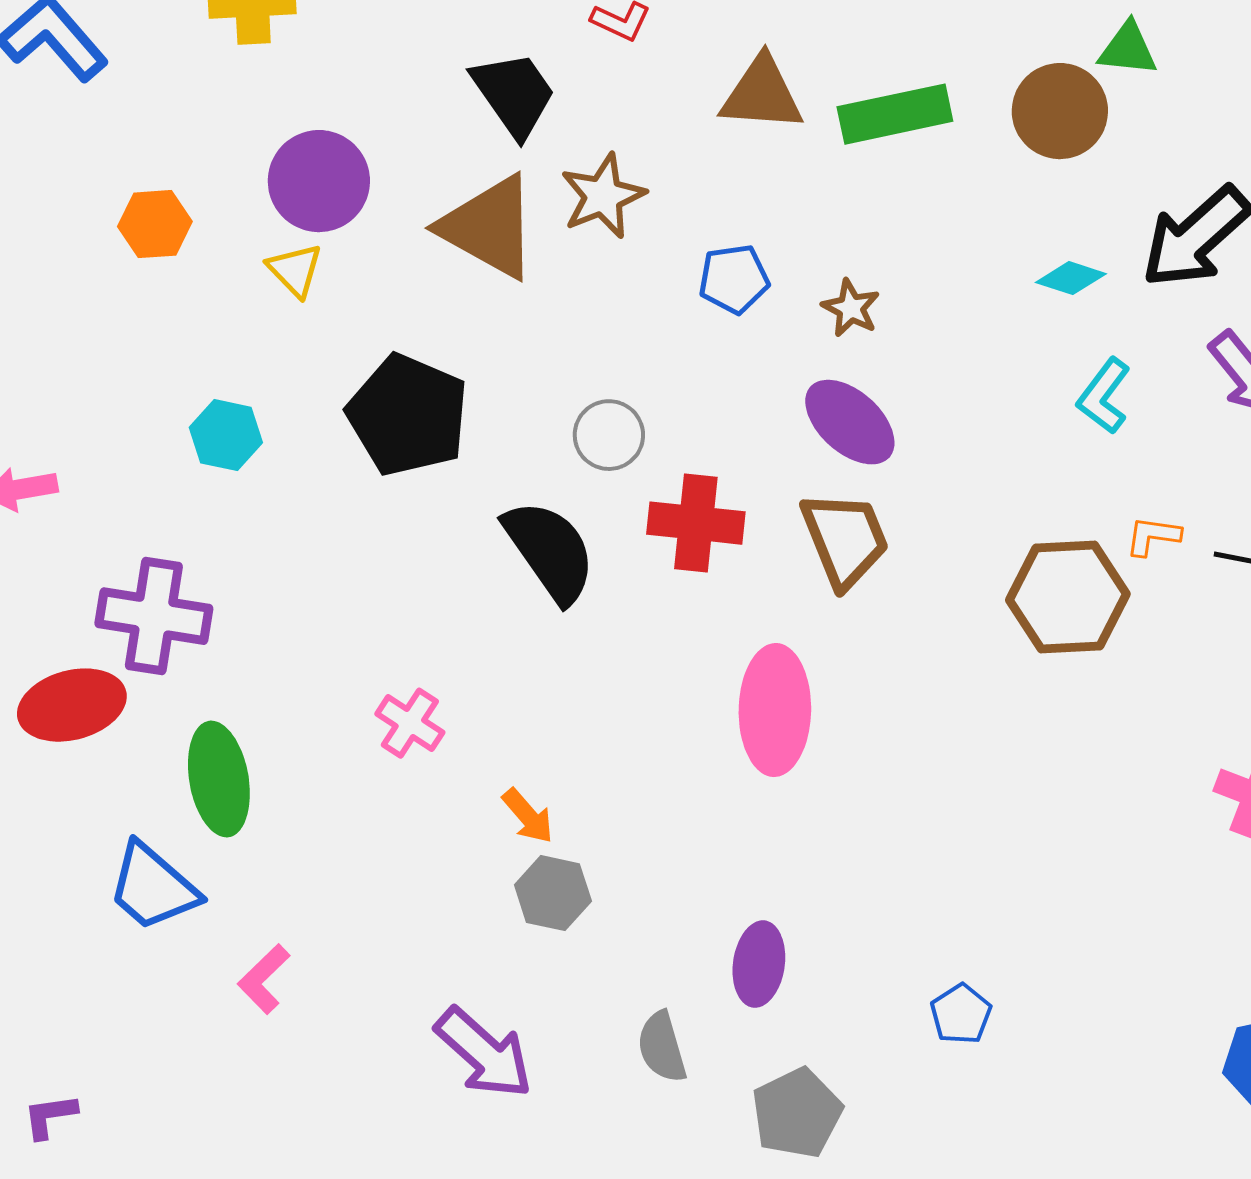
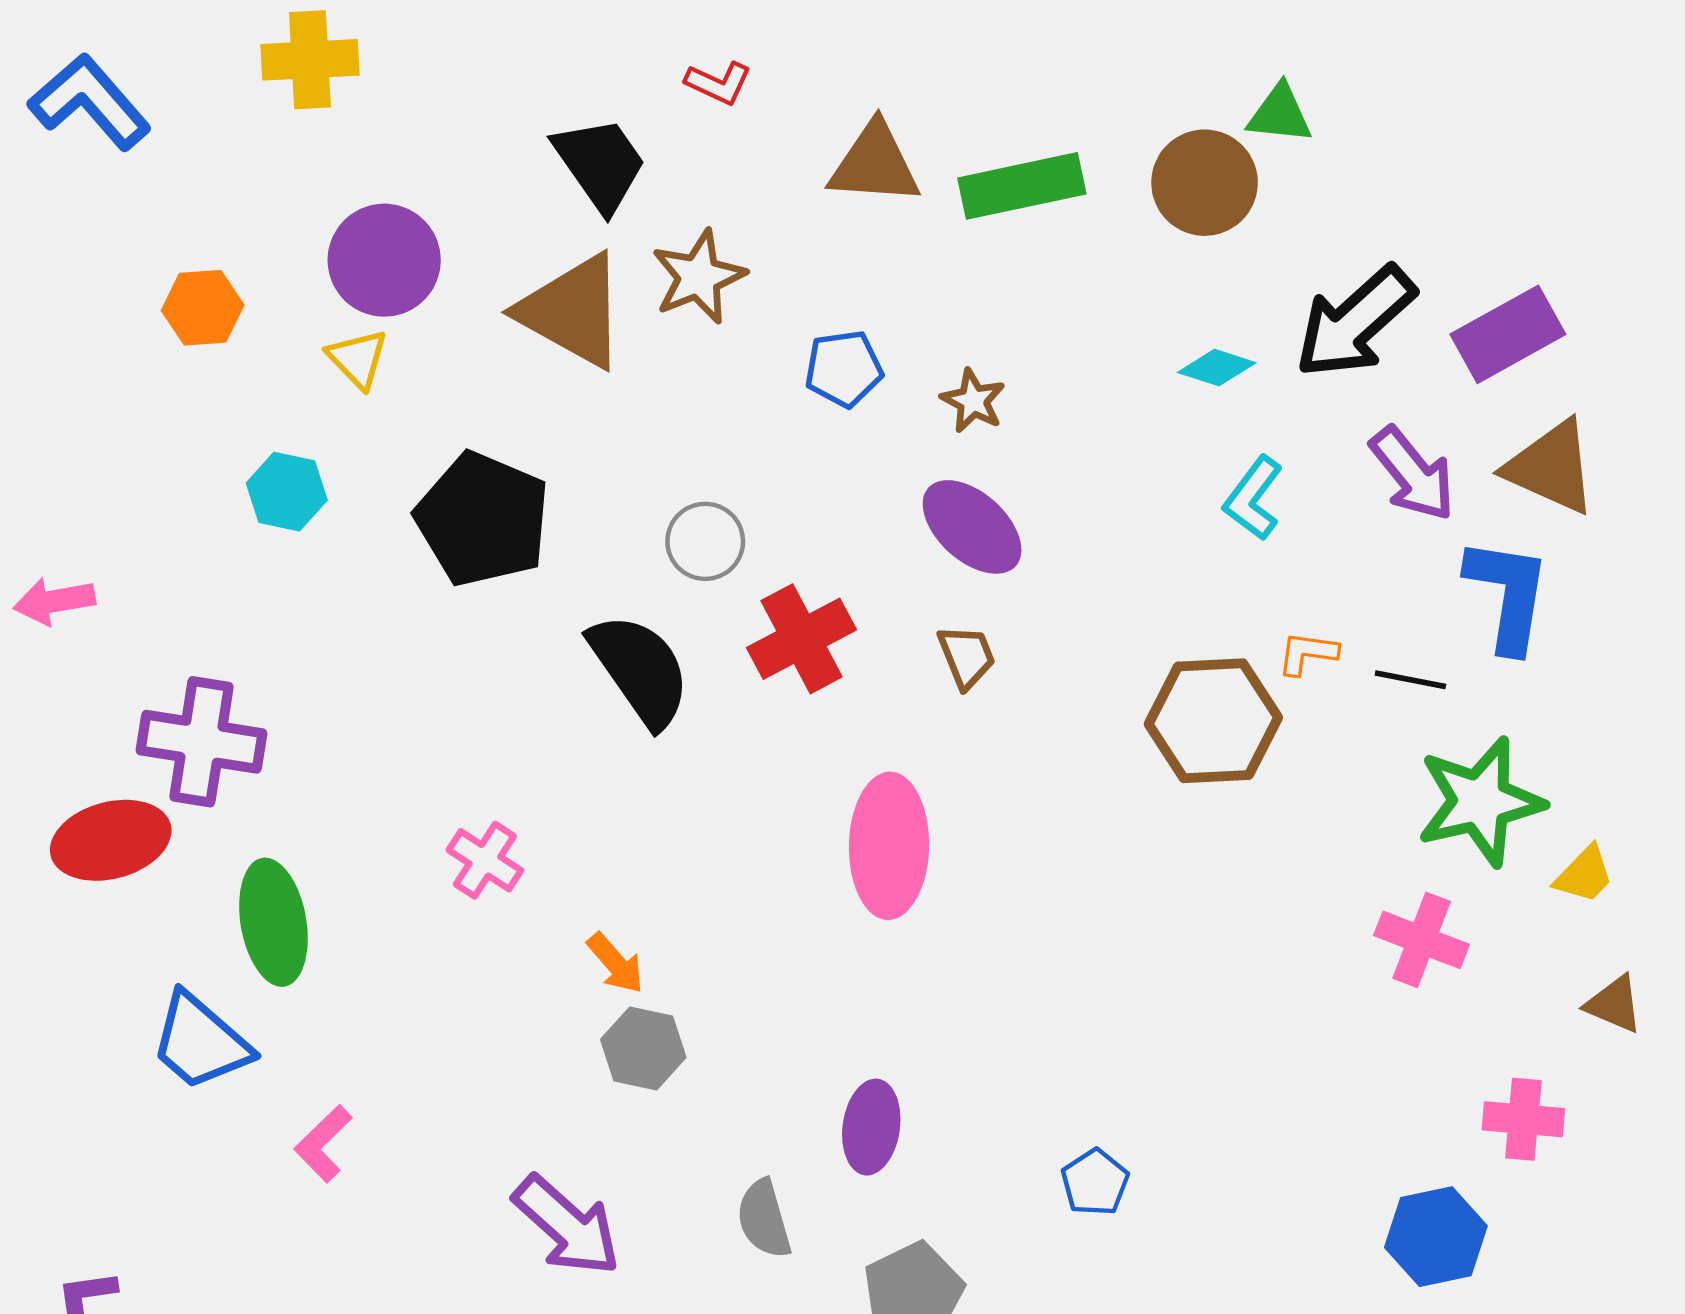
cyan hexagon: (226, 435) -> (287, 492), moved
red cross: (696, 523) -> (802, 639), turned -34
brown trapezoid: (845, 539) -> (966, 657), size x0.6

